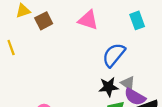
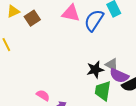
blue semicircle: (114, 55) -> (94, 20), moved

